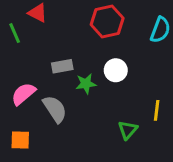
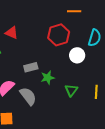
white circle: (116, 70) -> (77, 55), moved
green triangle: (128, 130) -> (71, 90), moved

